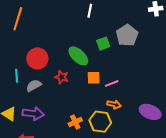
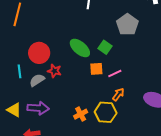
green square: (103, 44) -> (105, 47), moved, turned -32
red star: (62, 77) -> (54, 71), moved
orange arrow: (114, 104) -> (118, 94), turned -64

